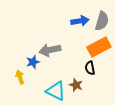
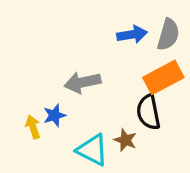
blue star: (33, 62) -> (54, 115), moved
black semicircle: (90, 68) -> (148, 112), size x1.5

